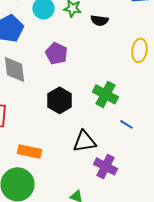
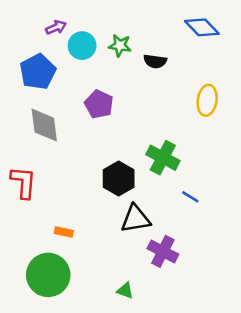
black hexagon: (60, 100) -> (119, 178), moved
orange rectangle: (30, 151) -> (64, 232), size x0.6

